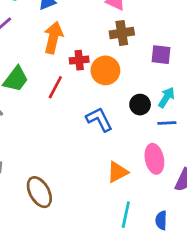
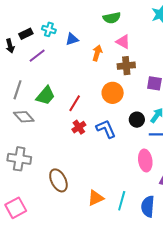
orange arrow: (53, 38) -> (97, 53), moved, size x0.7
red cross: (79, 60) -> (79, 127), moved, turned -32
orange triangle: (118, 172) -> (96, 198), moved
blue semicircle: (161, 220) -> (148, 206), size x1.5

